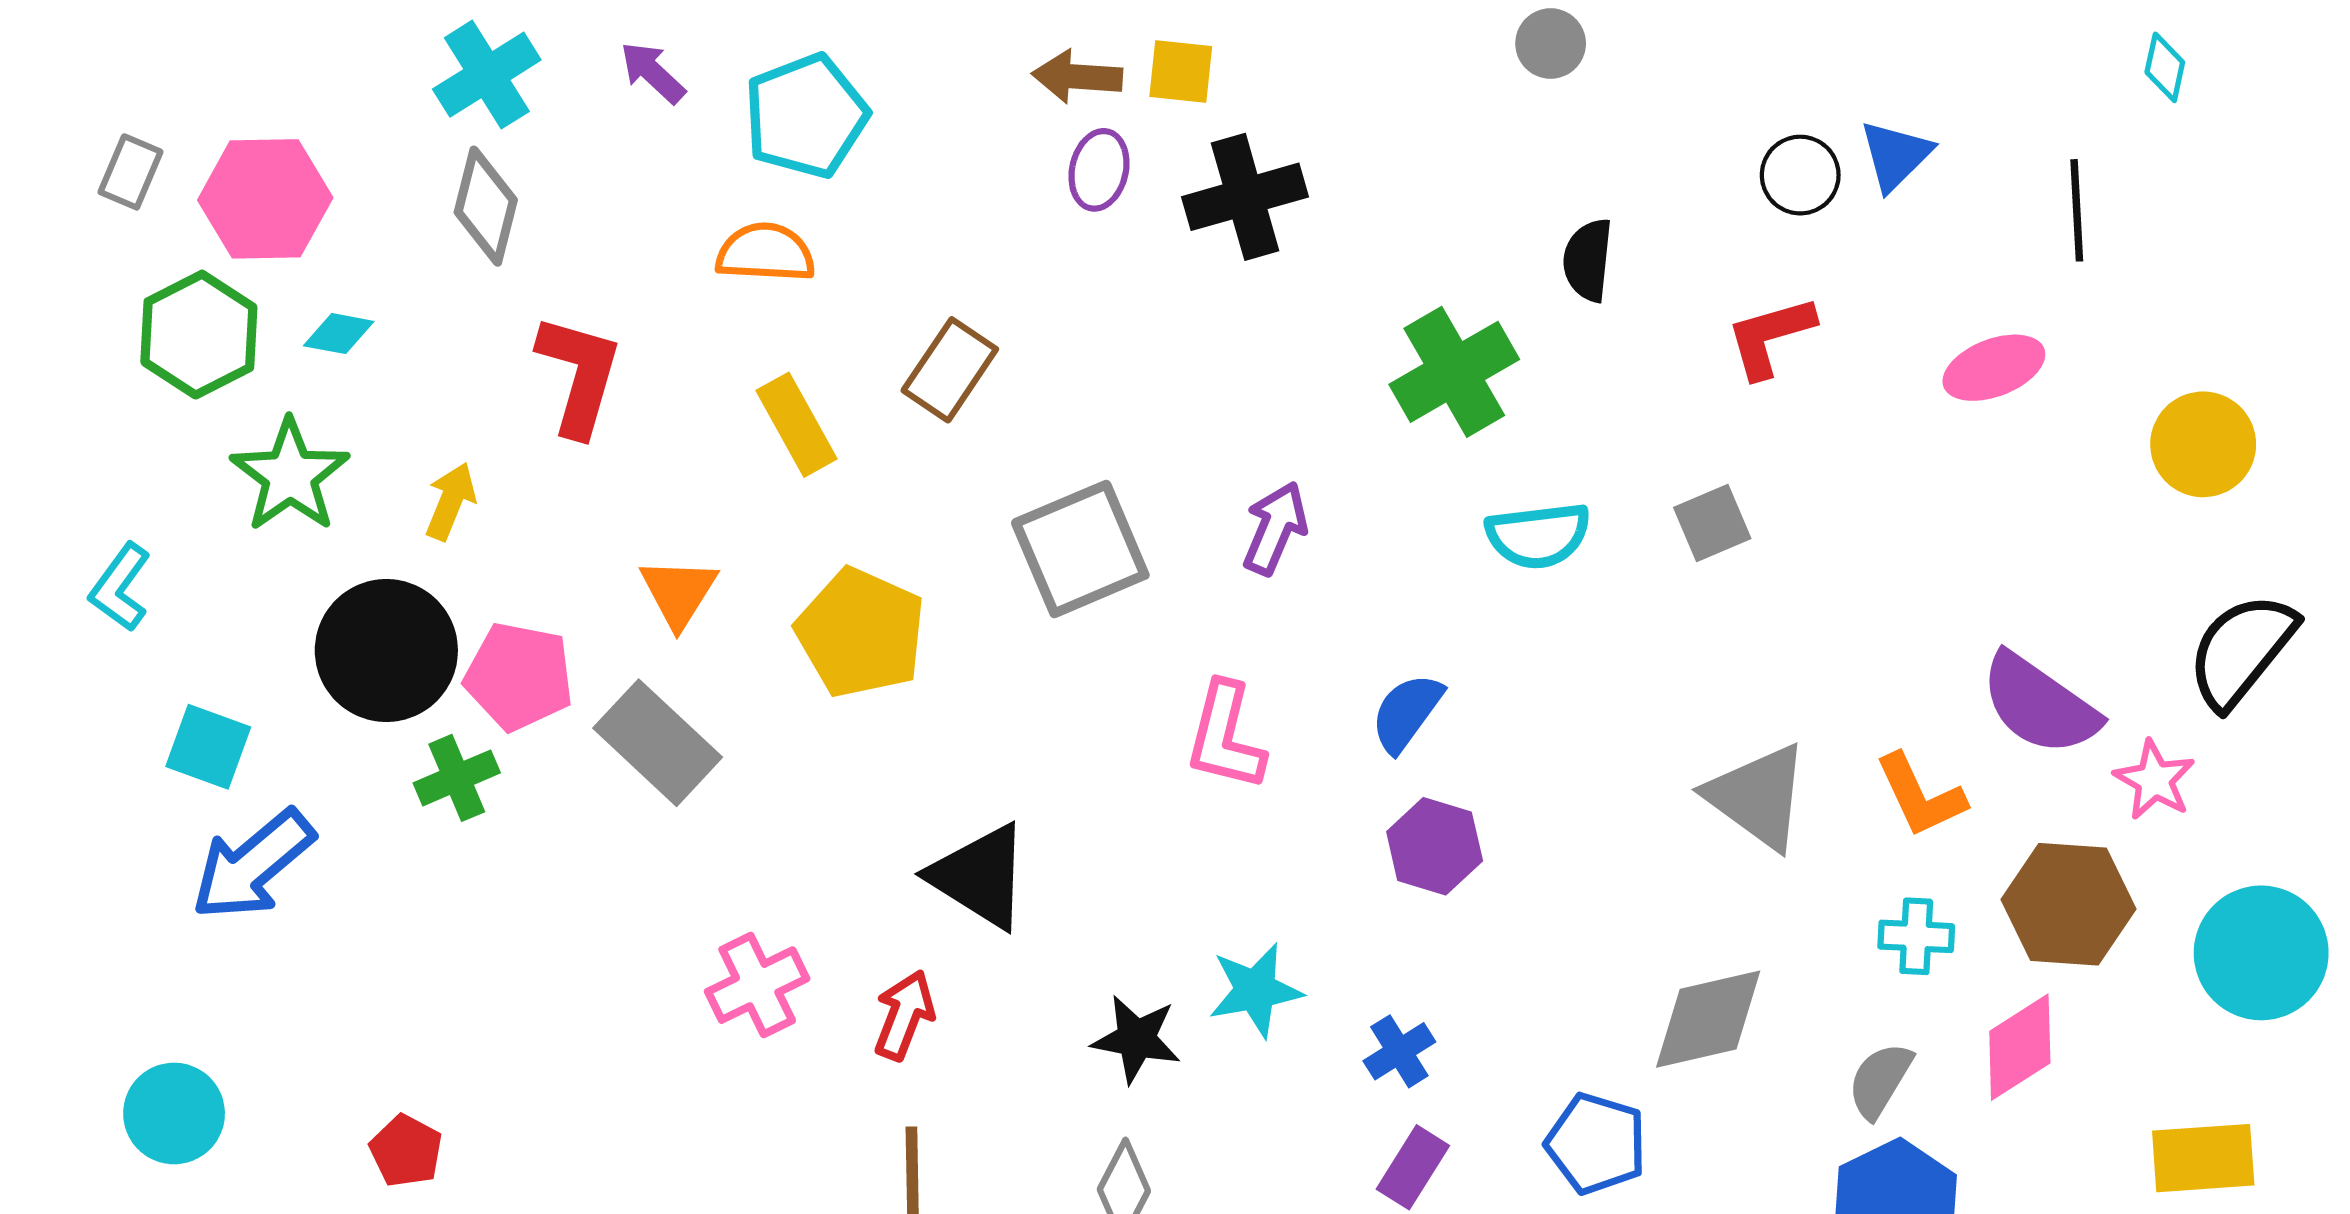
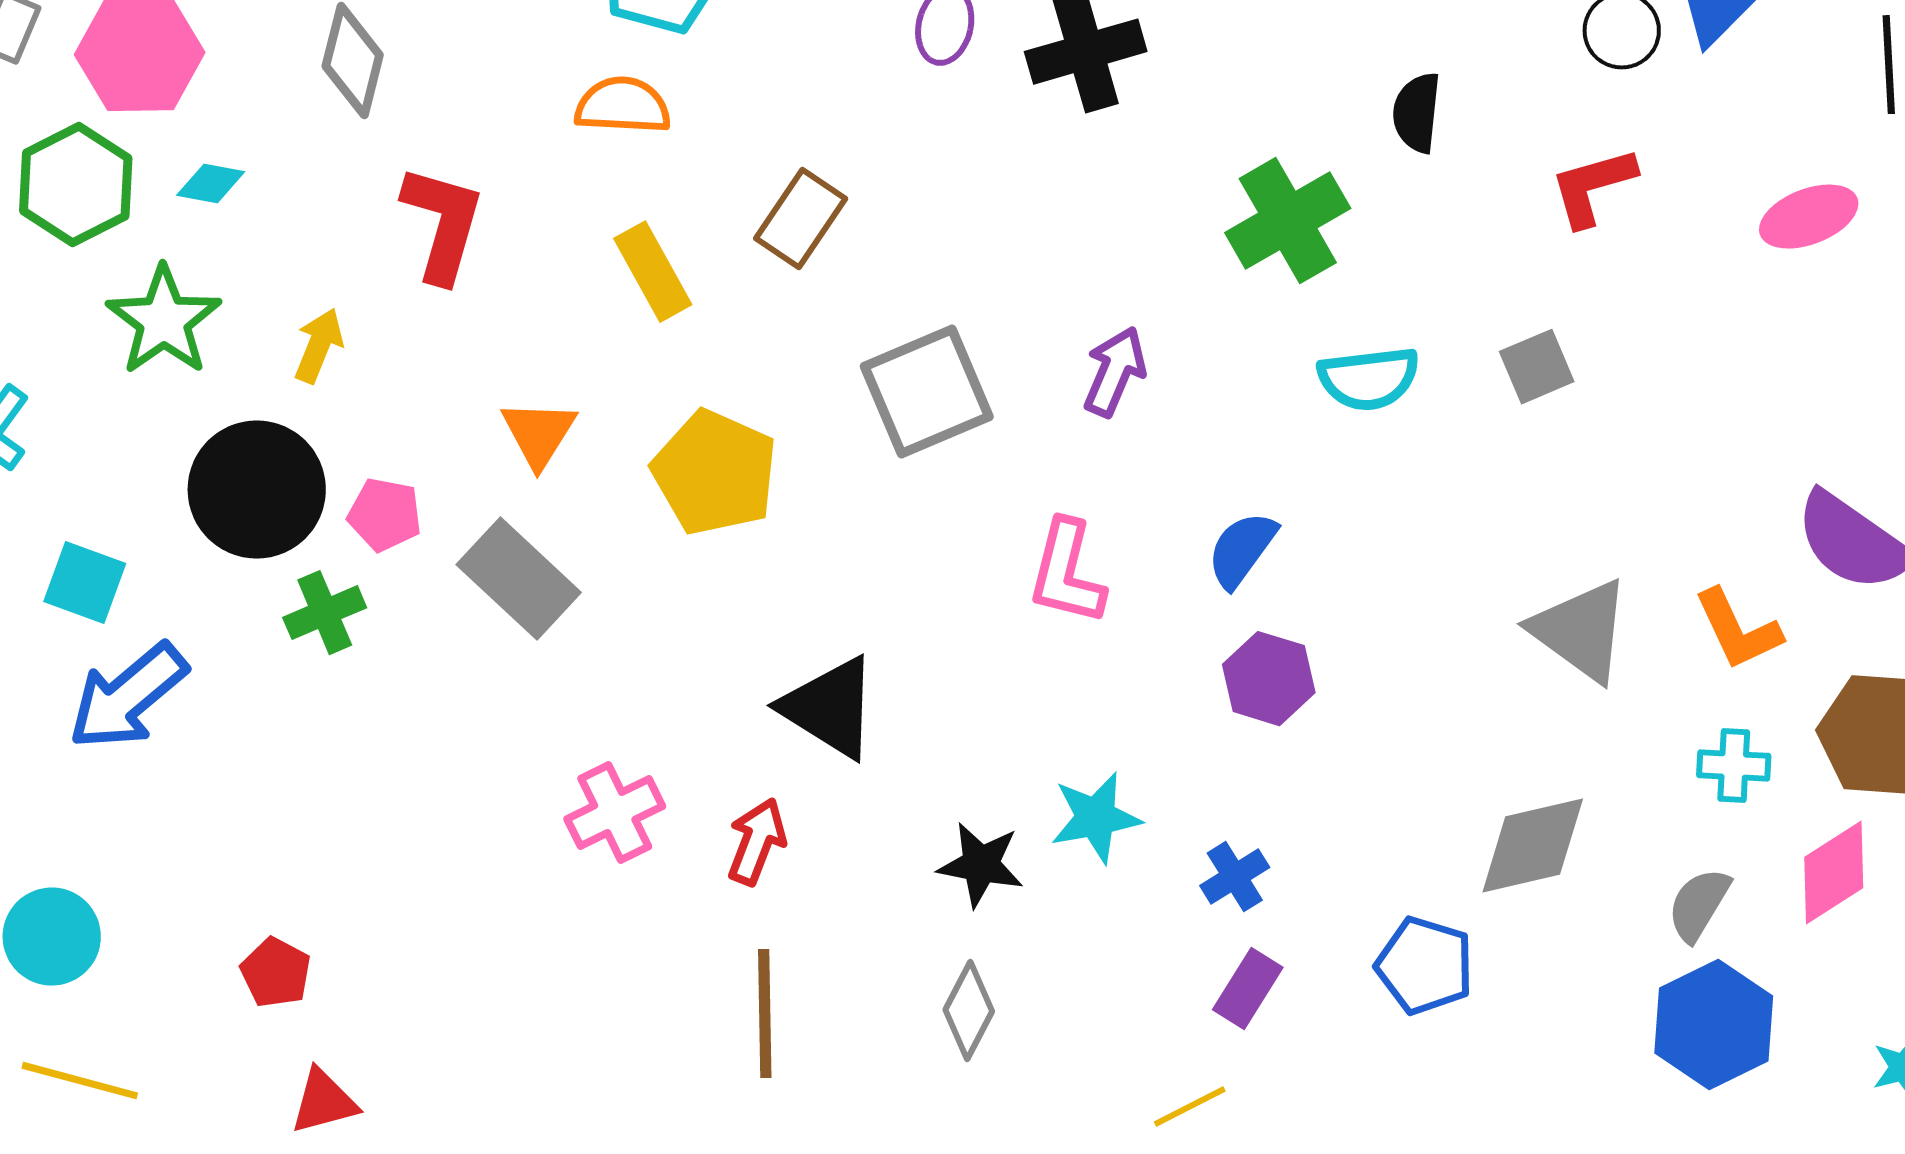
pink pentagon: (519, 676) -> (385, 515), size x0.7

